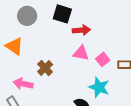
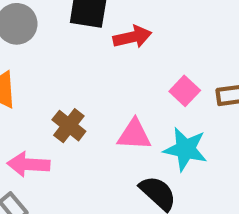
pink triangle: (81, 53) -> (134, 135), moved

